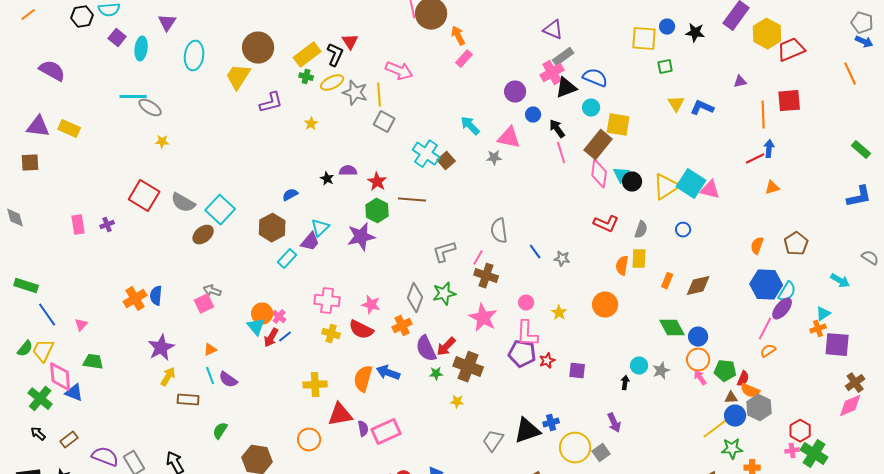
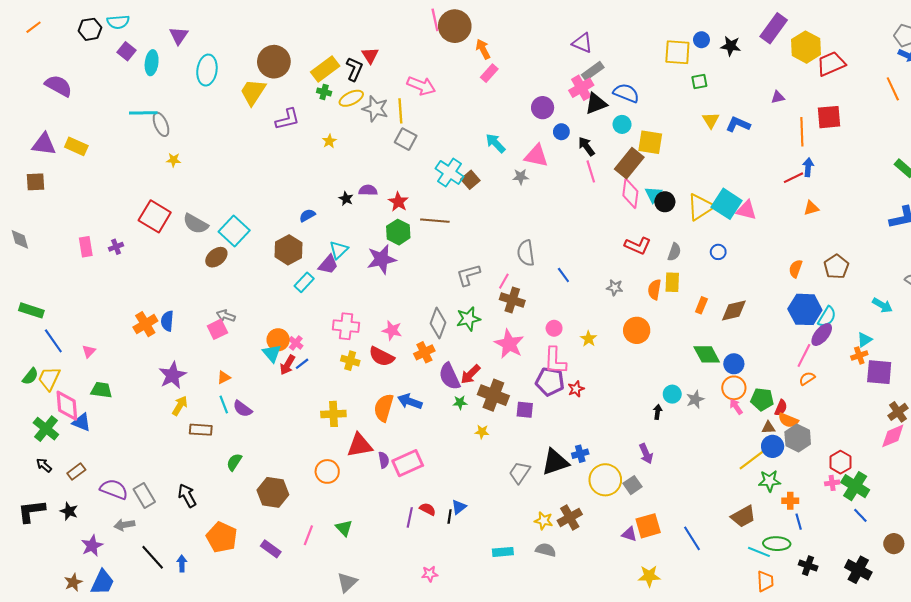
gray ellipse: (150, 108) -> (161, 124), turned 35
gray star: (562, 259) -> (615, 287), moved
purple square: (577, 371) -> (525, 410), moved

